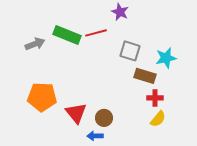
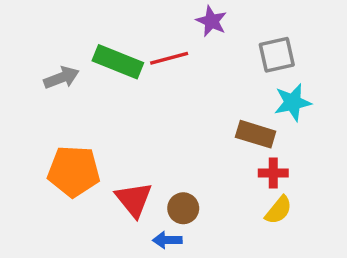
gray square: (130, 51) -> (277, 55), moved, turned -30

